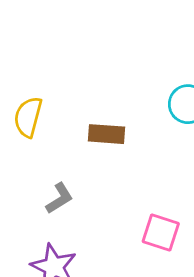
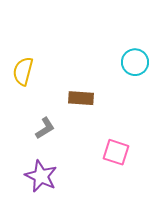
brown rectangle: (107, 134) -> (81, 98), moved

